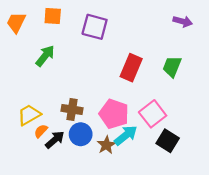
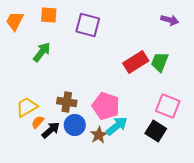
red rectangle: (131, 68) -> (136, 62), moved, turned 35
pink square: (153, 114) -> (168, 106), moved, turned -30

